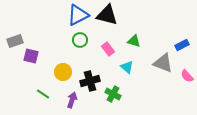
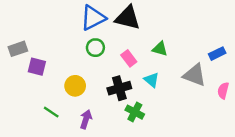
pink semicircle: (187, 76) -> (223, 91), turned 56
black cross: (90, 81) -> (119, 88), moved

